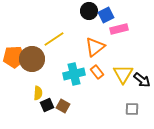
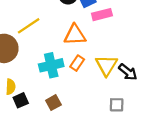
orange triangle: (95, 47) -> (75, 35), turned 35
orange rectangle: (97, 72) -> (77, 63), turned 72
brown square: (63, 106) -> (53, 103), moved, turned 32

